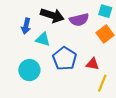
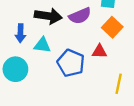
red triangle: (93, 64) -> (100, 51), moved
cyan circle: (29, 70) -> (15, 69), moved

